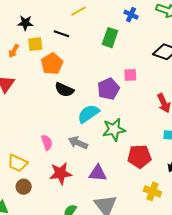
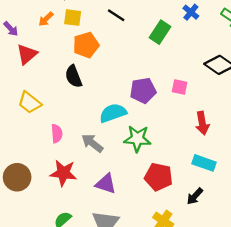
black line: (61, 34) -> (116, 15), moved
pink square: (130, 75) -> (180, 87), moved
black semicircle: (64, 90) -> (73, 76), moved, turned 30
yellow trapezoid: (18, 163) -> (30, 103), moved
brown circle: (24, 187) -> (17, 177), size x1.5

